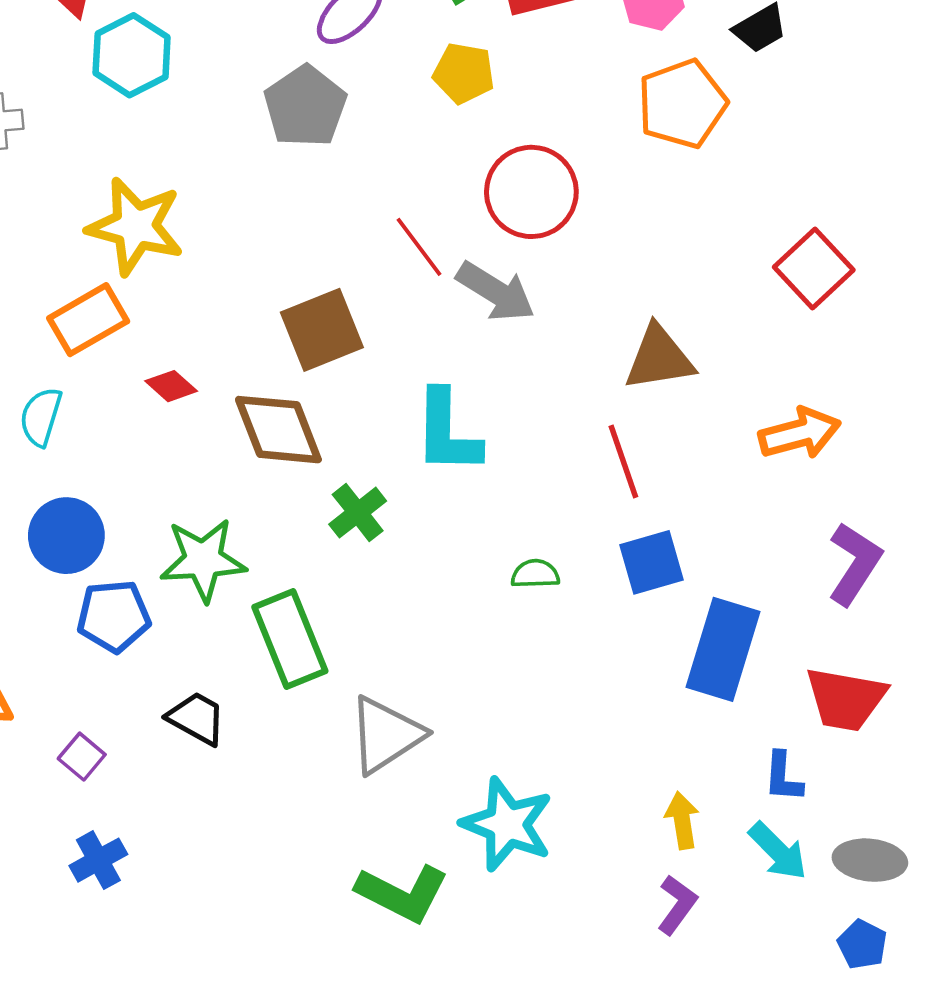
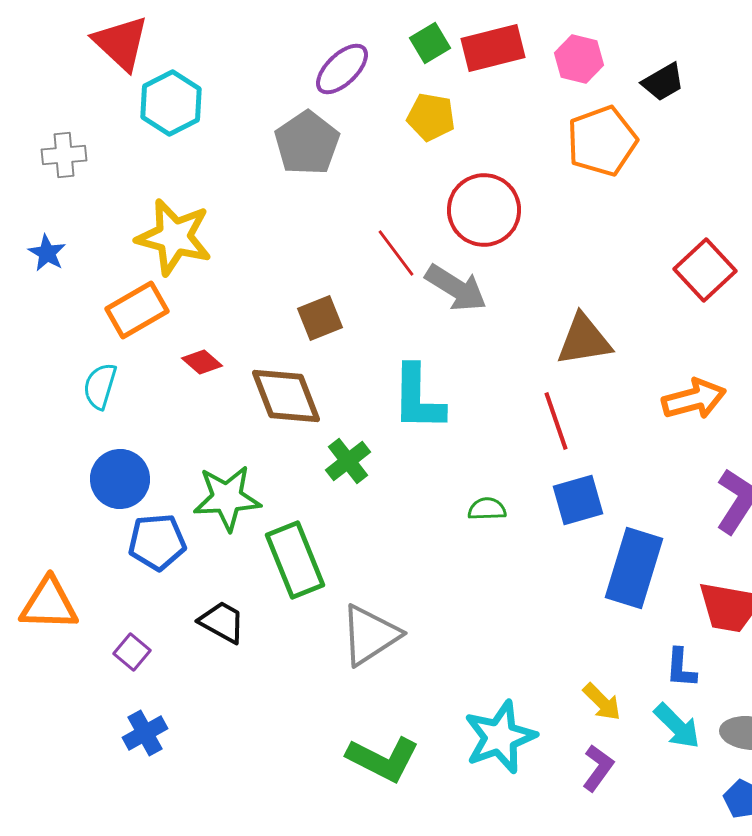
brown square: (322, 330) -> (320, 318), size x0.7
yellow arrow: (682, 820) -> (602, 702), turned 144
cyan star: (507, 824) -> (500, 737), moved, turned 30

